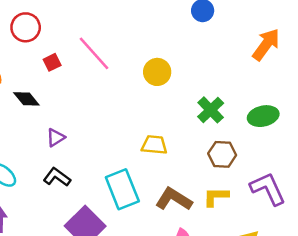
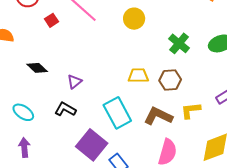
black diamond: (26, 99) -> (37, 68), moved
purple triangle: (56, 138) -> (74, 82), moved
brown hexagon: (222, 154) -> (170, 80), moved

